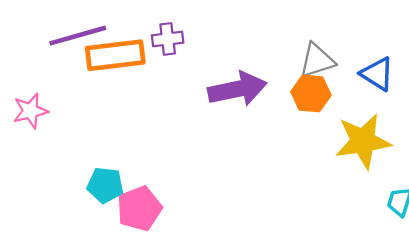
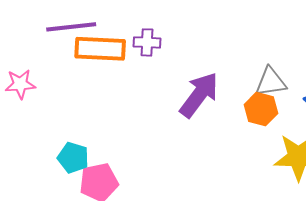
purple arrow: (237, 89) -> (199, 95), turned -51

